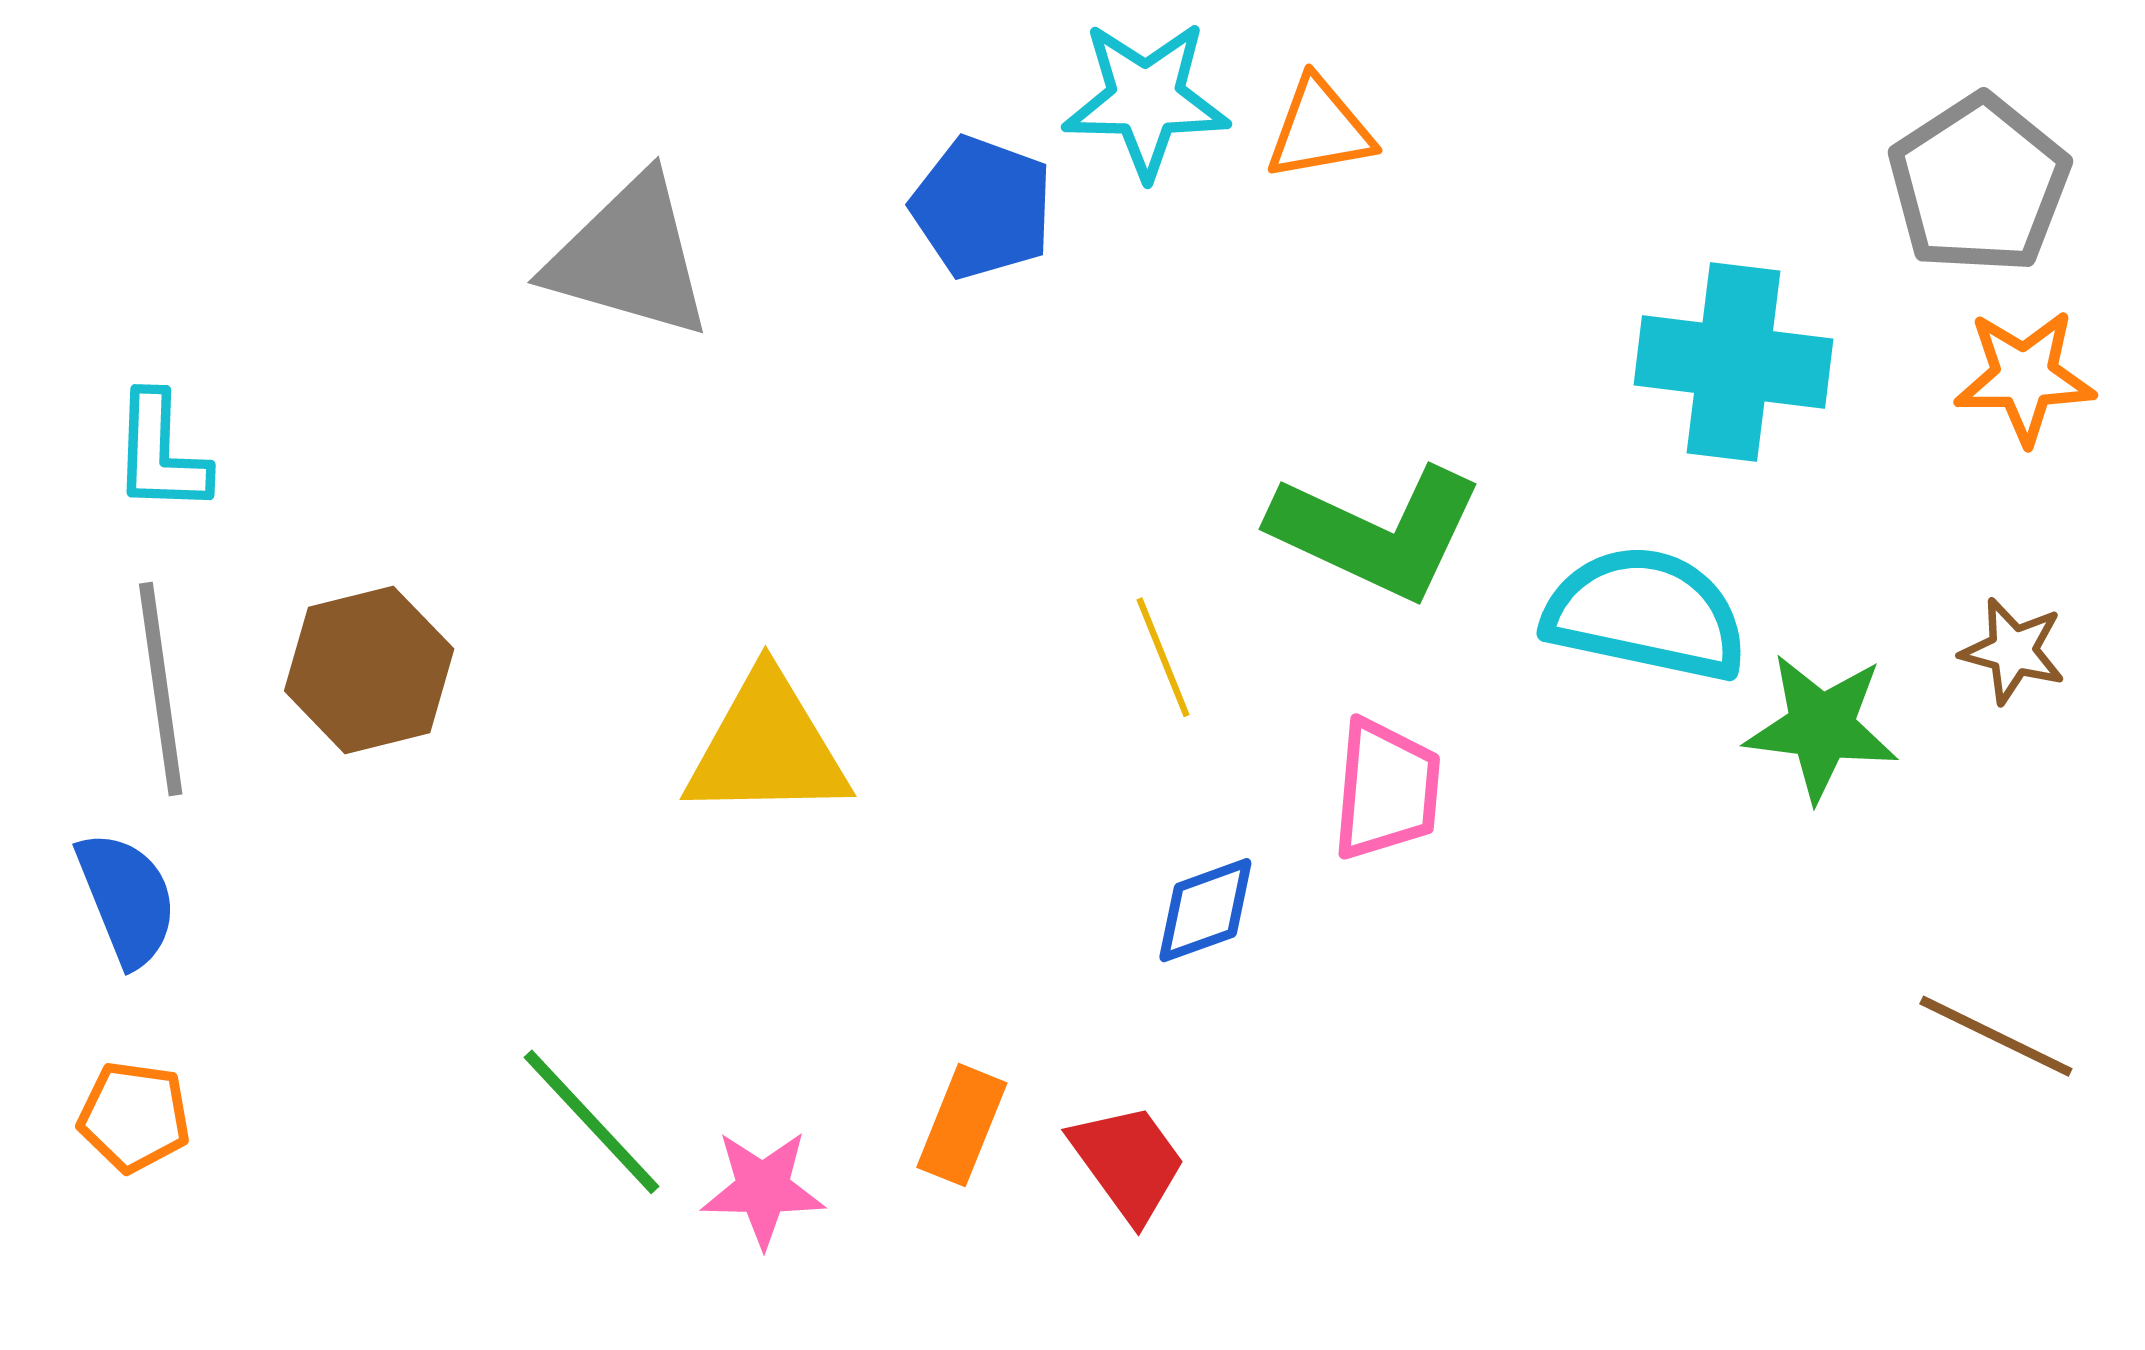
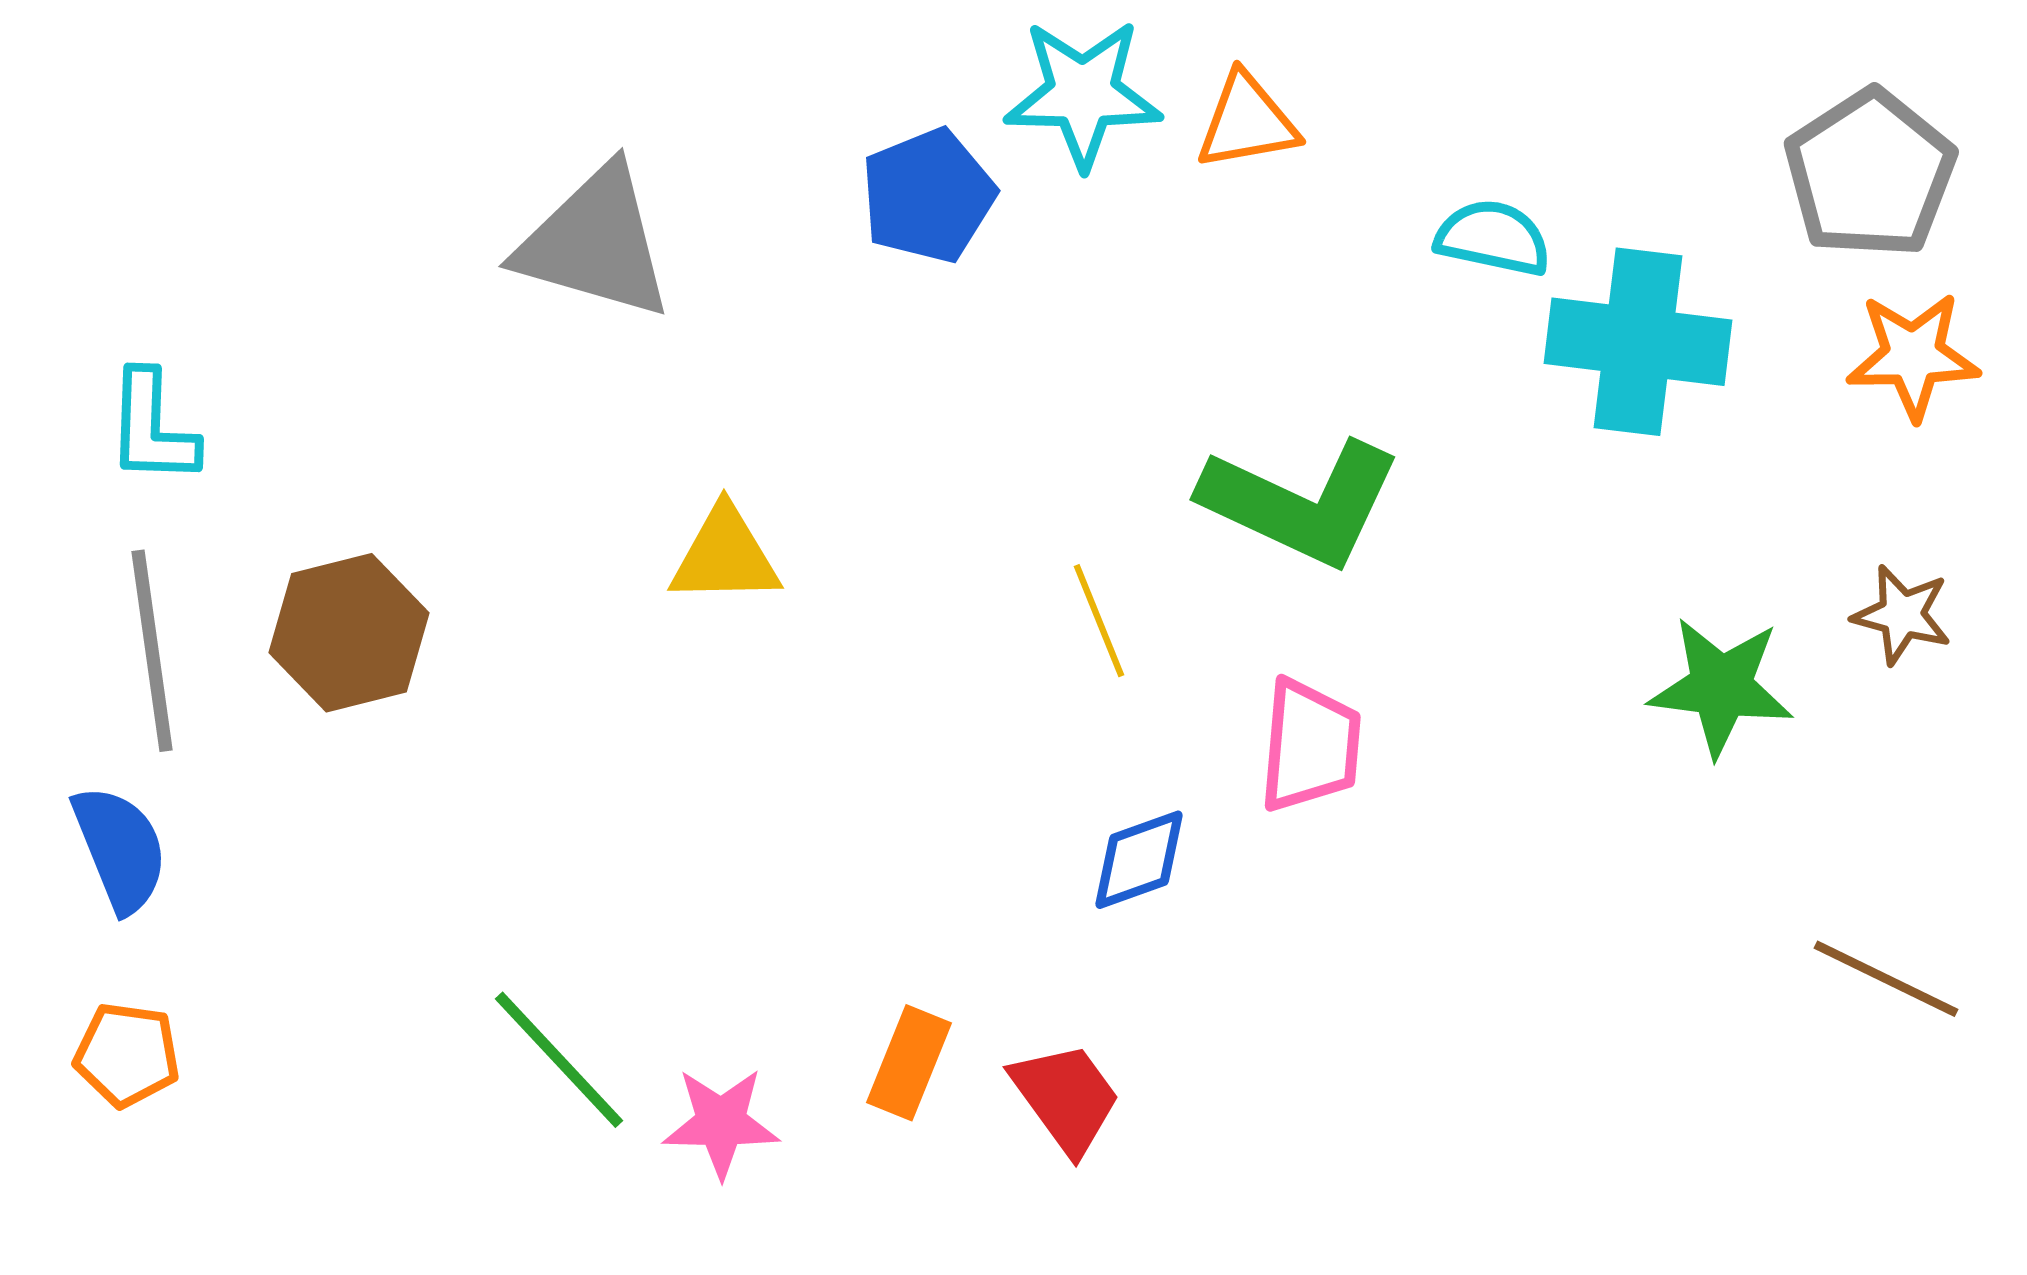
blue pentagon: (982, 207) -> (928, 196), turned 30
cyan semicircle: (1646, 614) -> (1493, 238), moved, size x0.6
yellow triangle: (767, 747) -> (725, 556), moved, size x0.7

